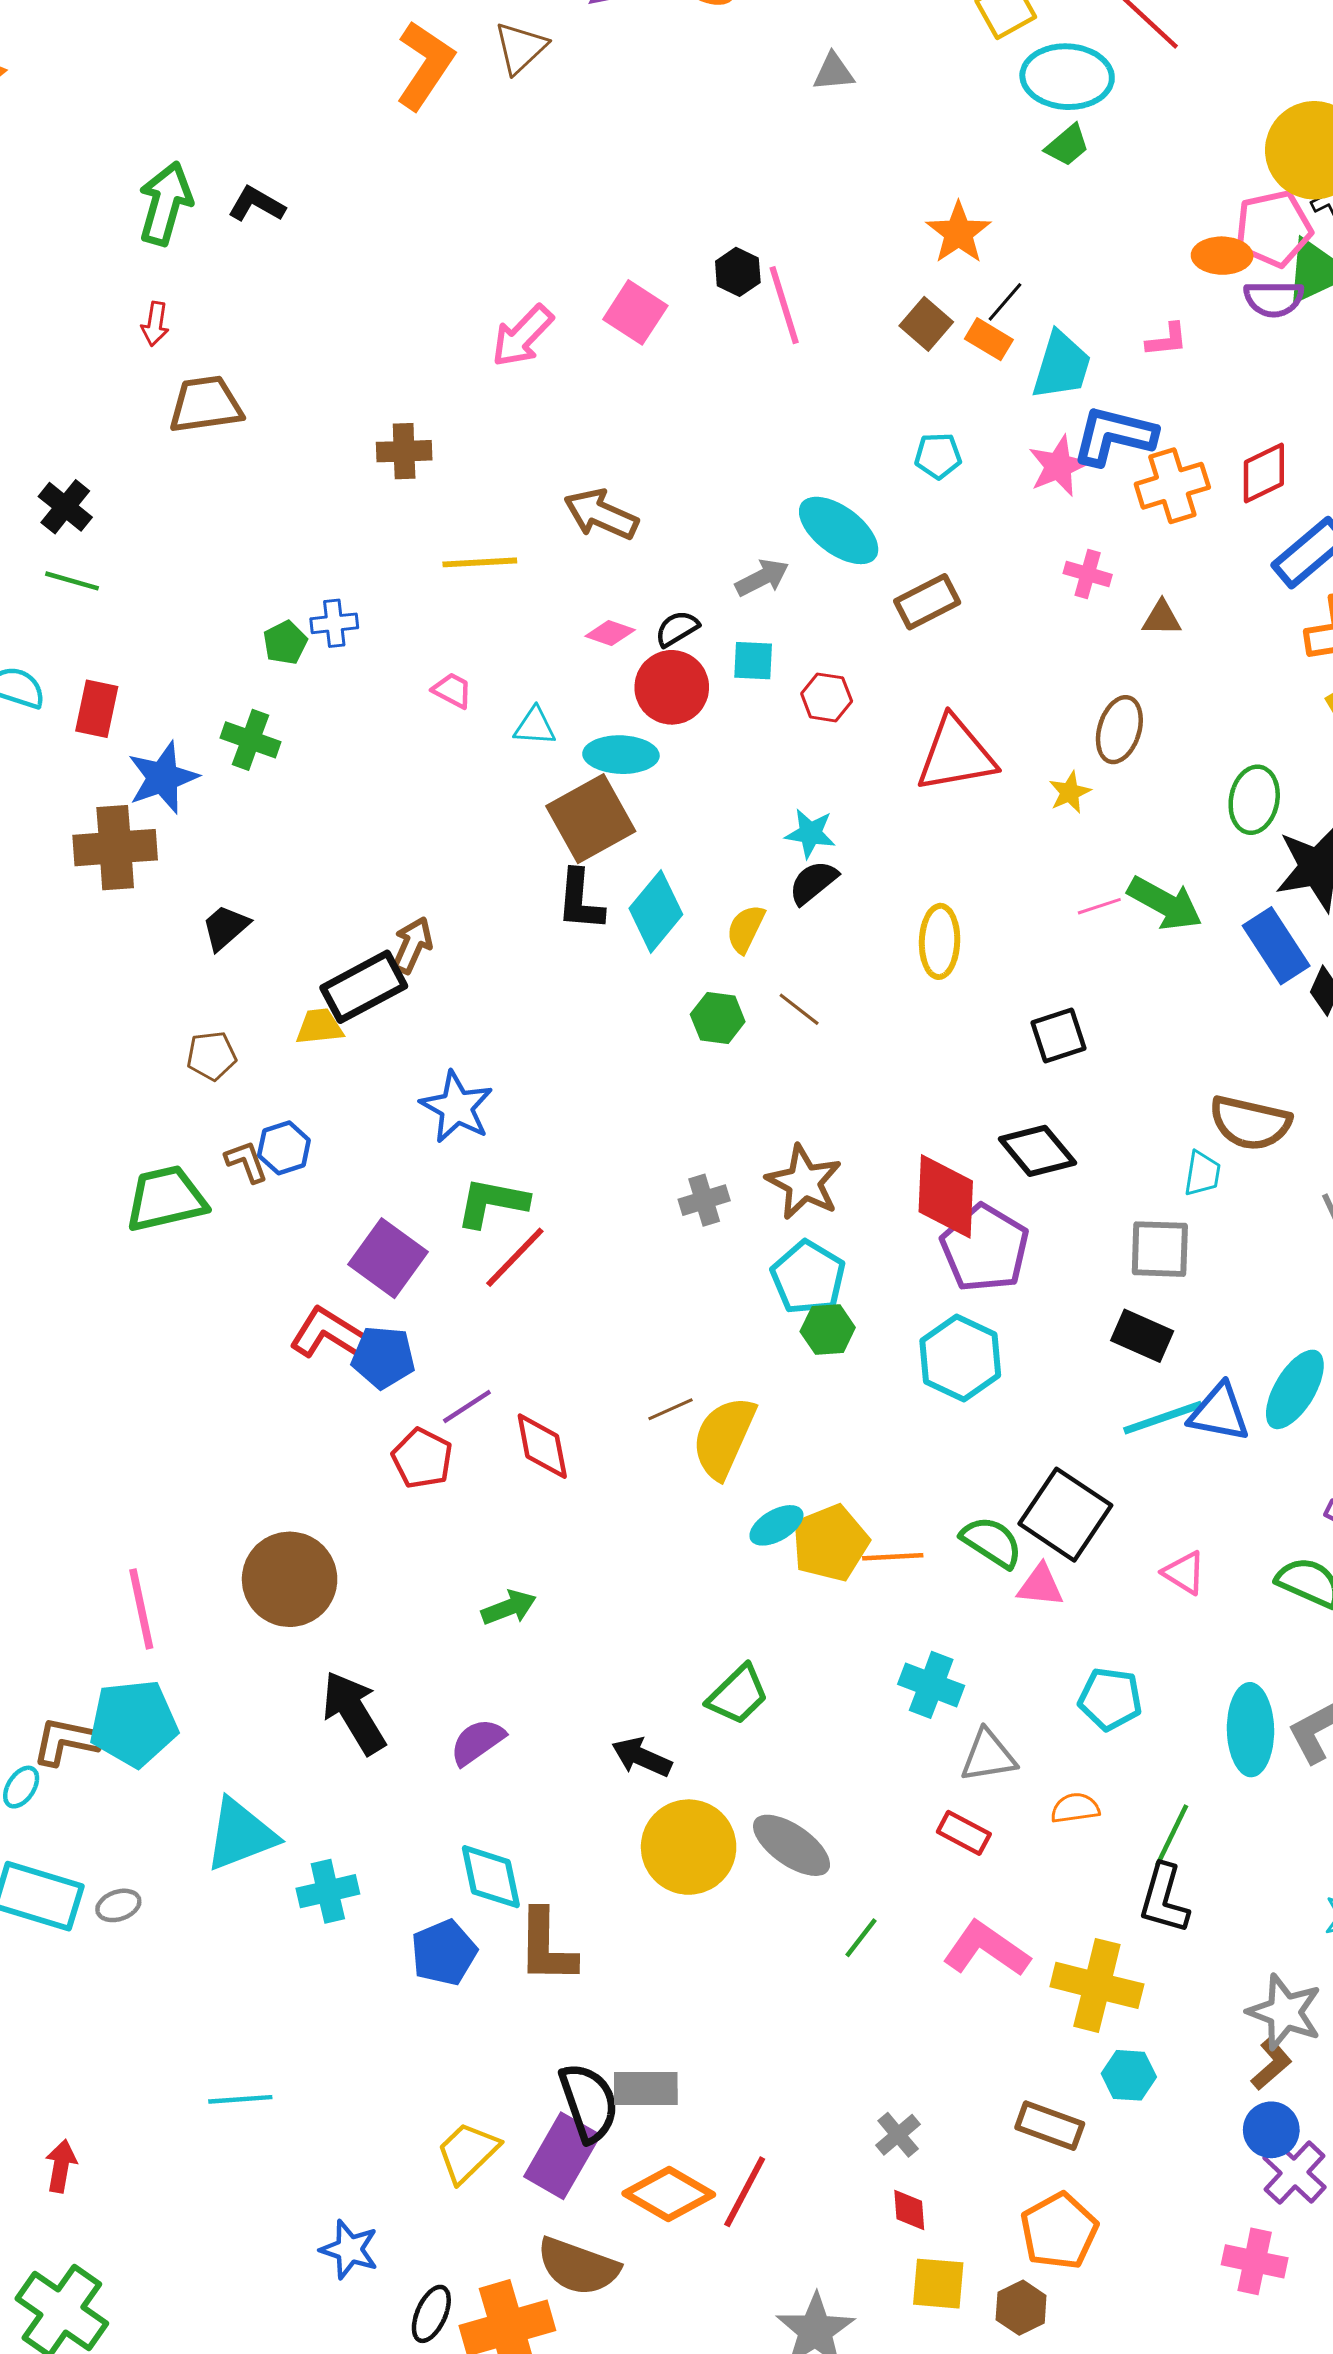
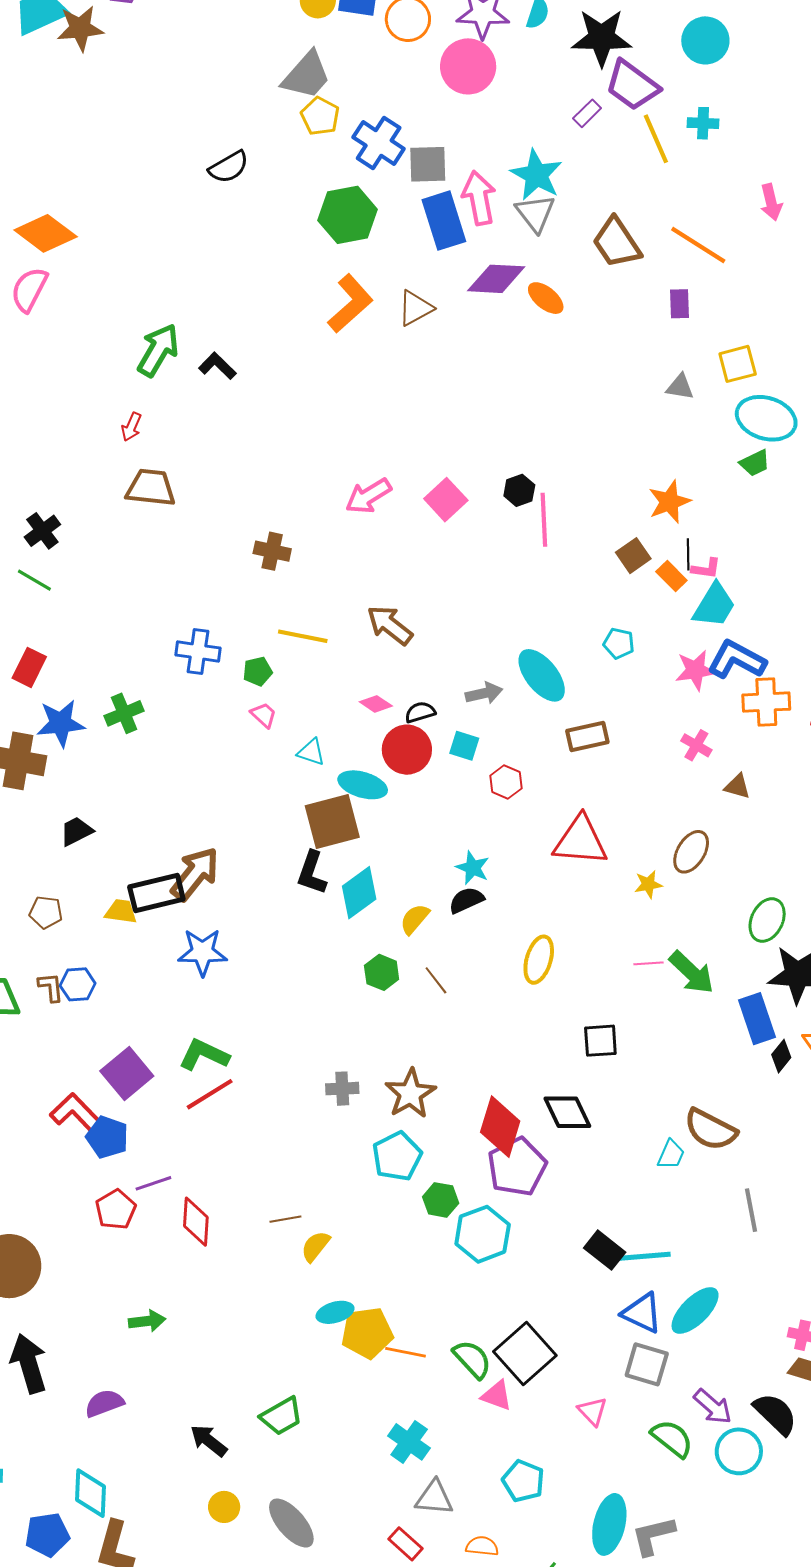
gray triangle: (834, 72) -> (680, 387), moved
black line: (1005, 302) -> (688, 554), turned -56
pink L-shape: (1167, 340) -> (706, 569), moved
blue cross: (334, 623) -> (198, 652), size x1.4
green pentagon: (285, 643) -> (258, 671), moved
green cross: (250, 740) -> (124, 713), turned 33
brown arrow: (412, 945) -> (195, 874), size x1.5
blue star: (457, 1107) -> (202, 952), moved, turned 30
gray square: (1160, 1249) -> (647, 1364), moved
green hexagon: (828, 1329) -> (441, 1200), moved
cyan line: (1163, 1418) -> (643, 1256), moved
yellow semicircle: (724, 1437) -> (315, 1246), size x0.6
yellow circle: (689, 1847) -> (224, 1507), size x0.5

